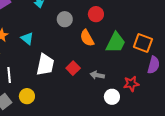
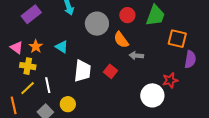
gray circle: (65, 19) -> (97, 24), size x1.5
green trapezoid: (116, 43) -> (155, 16), moved
gray arrow: (97, 75) -> (136, 56), moved
white circle: (112, 97) -> (152, 95), size x1.5

